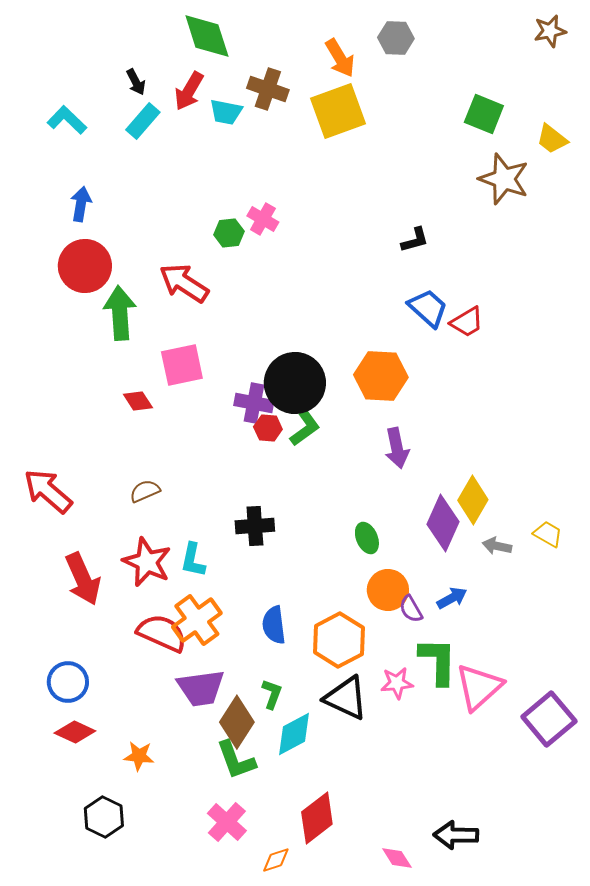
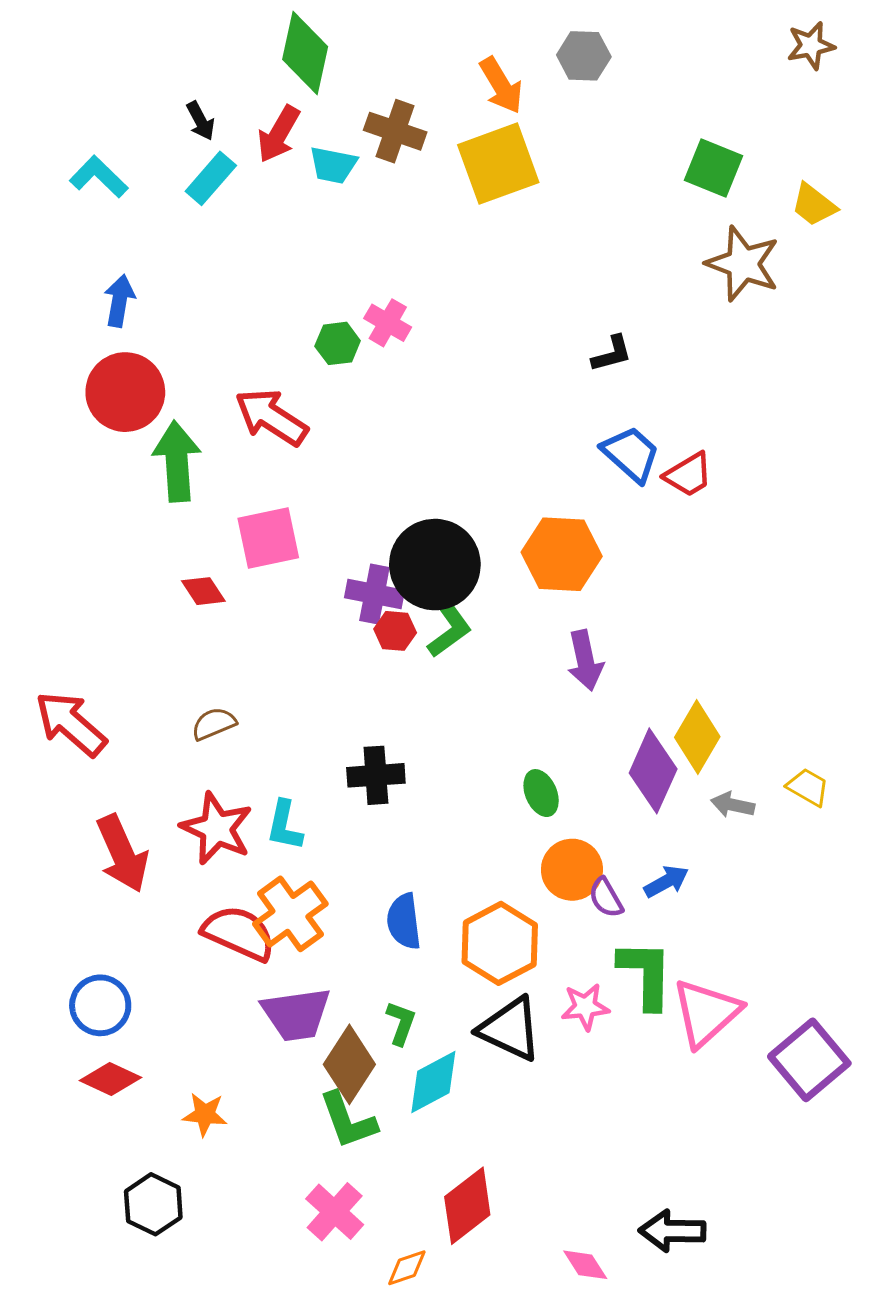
green diamond: (207, 36) -> (305, 53), turned 30

